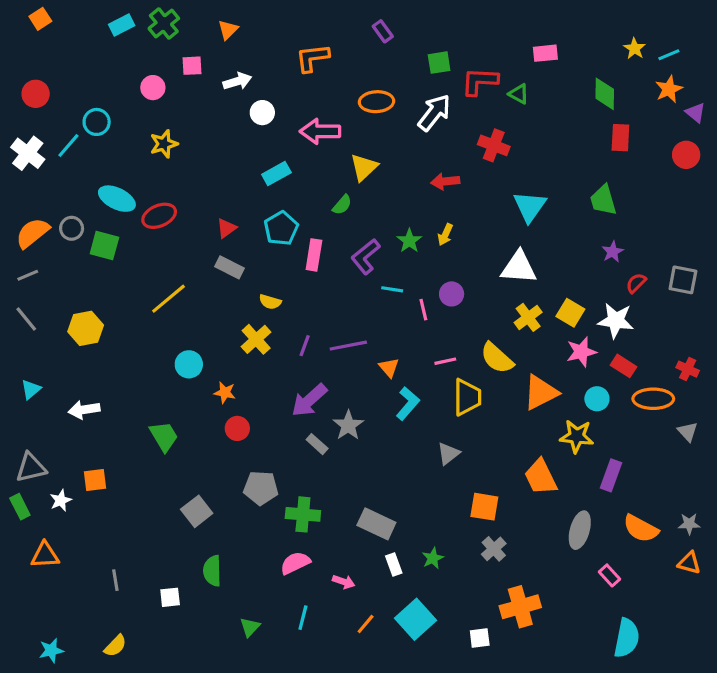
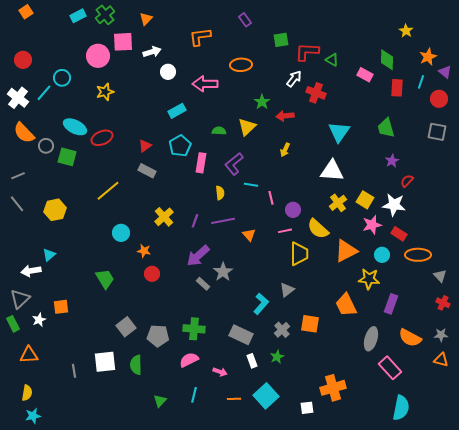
pink rectangle: (545, 53) -> (365, 75), moved, turned 35
cyan line: (669, 55) -> (421, 82), moved, turned -48
pink square: (192, 66) -> (123, 42), size x1.5
pink circle: (153, 88) -> (98, 56), size x1.5
white arrow: (434, 113) -> (294, 79), moved, size x0.7
yellow triangle: (364, 167) -> (247, 127), moved
green semicircle: (342, 205) -> (219, 131), turned -128
orange semicircle: (32, 233) -> (24, 133), moved, turned -95
green star: (409, 241) -> (262, 102), moved
gray square: (683, 280) -> (437, 132), moved
purple circle: (452, 294) -> (293, 210), moved
yellow semicircle: (270, 302) -> (220, 193), moved, turned -112
red cross: (688, 369) -> (443, 303), moved
cyan triangle: (31, 389) -> (49, 255), moved
cyan L-shape: (408, 403) -> (261, 304), moved
white arrow: (84, 410) -> (31, 271), moved
gray triangle: (31, 468) -> (20, 299), turned -30
gray pentagon: (261, 488) -> (158, 336), moved
gray cross: (494, 549) -> (282, 330), moved
pink rectangle: (609, 575) -> (390, 368), size x1.6
white square: (170, 597) -> (105, 362), moved, size x1.6
orange line: (366, 624) -> (234, 399), turned 48
yellow semicircle: (115, 646) -> (27, 393), moved, turned -35

